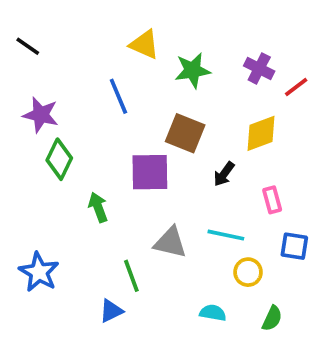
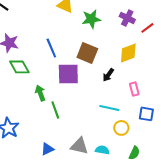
blue line: (118, 96) -> (51, 48), moved
green diamond: (59, 159) -> (19, 67), turned -55
gray triangle: (170, 242) -> (79, 146), moved
green line: (131, 276) -> (55, 110), moved

